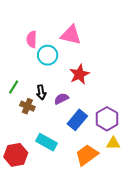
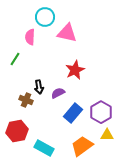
cyan circle: (48, 55) -> (45, 17), moved
green line: (14, 87) -> (15, 59), moved
cyan rectangle: (46, 142) -> (44, 148), moved
red hexagon: (16, 155) -> (17, 131), moved

